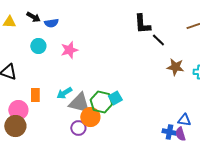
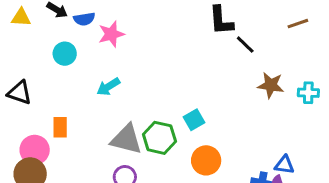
pink star: (69, 50) -> (111, 34), moved
cyan arrow: (64, 93) -> (108, 87), moved
cyan square: (115, 98) -> (194, 120), moved
orange circle: (90, 117) -> (206, 160), moved

